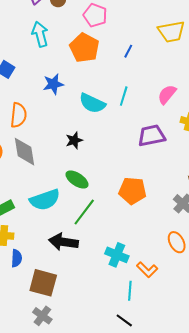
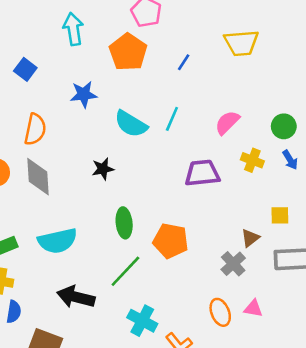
green ellipse: (77, 180) -> (124, 223), moved, turned 45
green line: (84, 212) -> (125, 271), moved

